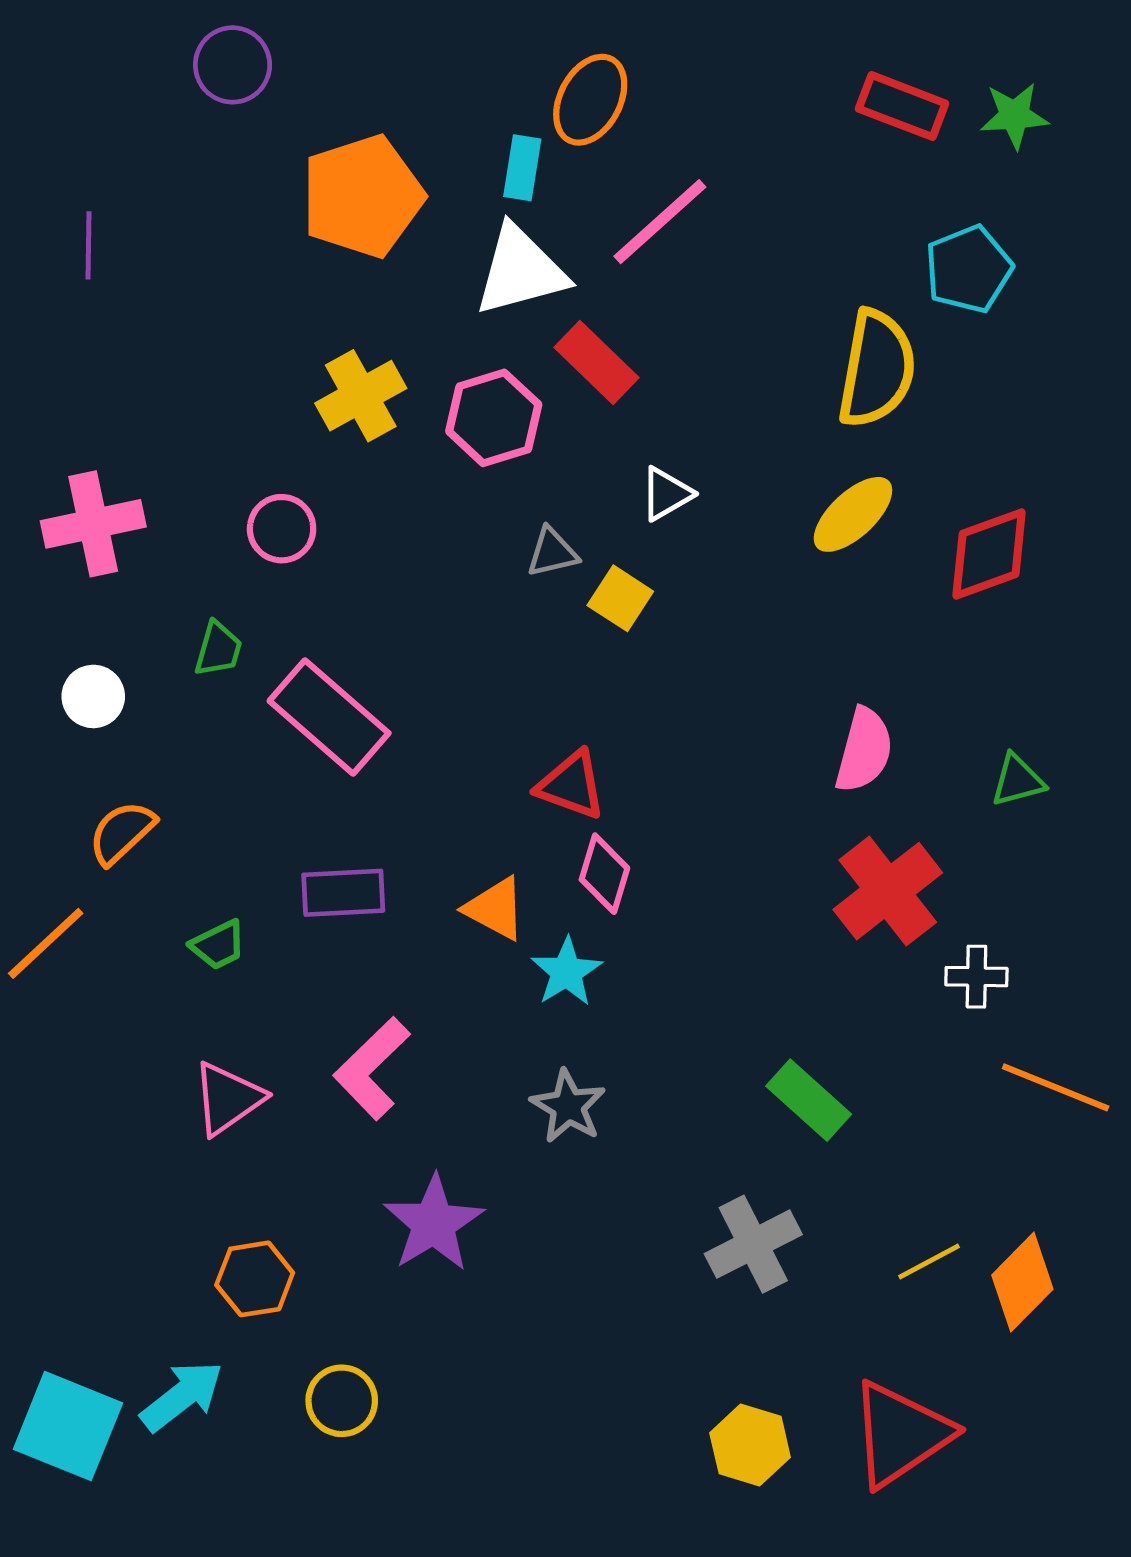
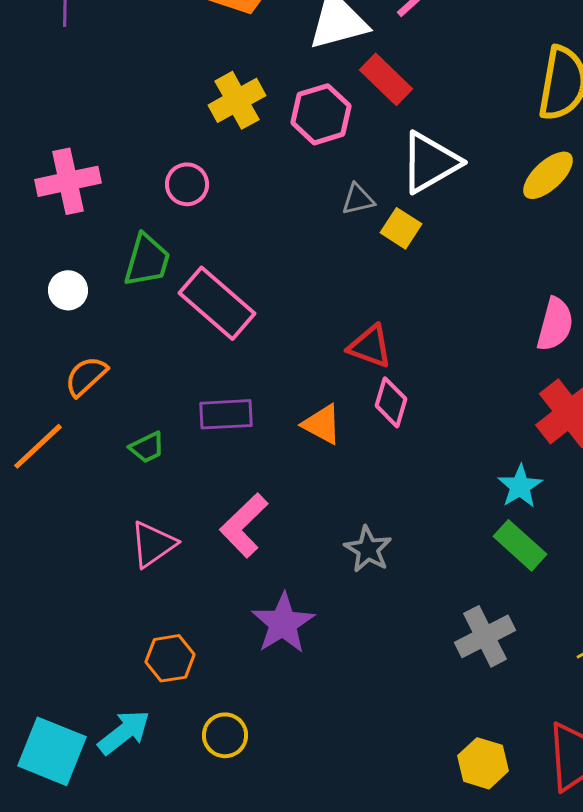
white triangle: (666, 494) -> (430, 162), size x1.8
green trapezoid: (218, 649) -> (147, 260), size x1.5
cyan star: (566, 972) -> (520, 486), moved

